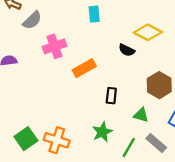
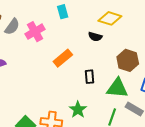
pink cross: (55, 46) -> (35, 32), moved
green triangle: (141, 115) -> (117, 88), size x1.6
green star: (102, 132) -> (78, 110), moved

